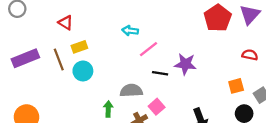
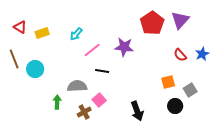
cyan arrow: (130, 31) -> (76, 34), turned -56
yellow rectangle: (79, 47) -> (42, 33), moved
red semicircle: (250, 55) -> (180, 55), turned -144
purple star: (185, 64) -> (124, 47), moved

